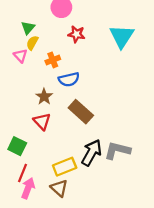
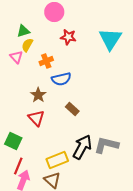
green triangle: (28, 28) -> (23, 31), turned 32
brown rectangle: (81, 112) -> (72, 109), size x0.6

